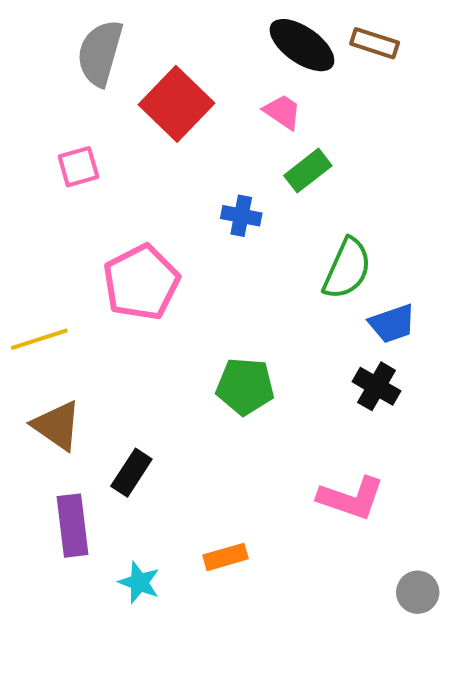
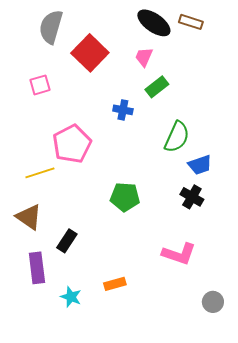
pink trapezoid: (282, 112) -> (144, 57), turned -100
yellow line: (39, 339) -> (40, 173), moved

